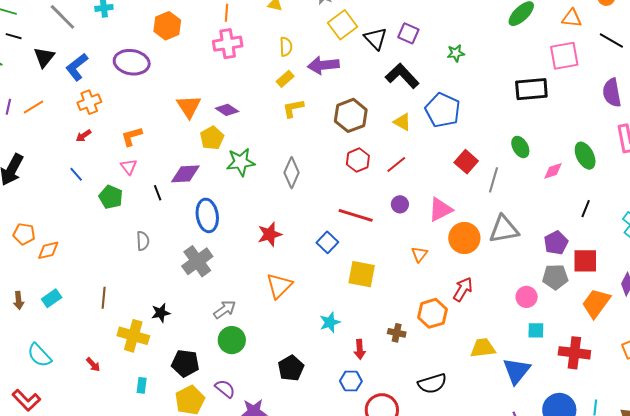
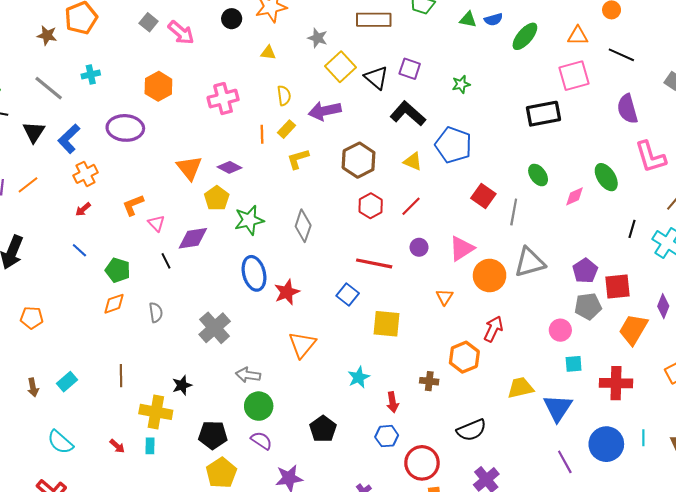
orange line: (226, 13) -> (262, 134), moved
pink triangle: (129, 167) -> (156, 223), moved
black line: (586, 209) -> (632, 229), moved
blue ellipse: (207, 215) -> (254, 273), moved
orange diamond: (48, 250) -> (114, 304), moved
gray arrow: (225, 309) -> (248, 375), turned -130
cyan rectangle: (142, 385) -> (150, 446), moved
purple semicircle: (225, 389) -> (261, 441), moved

